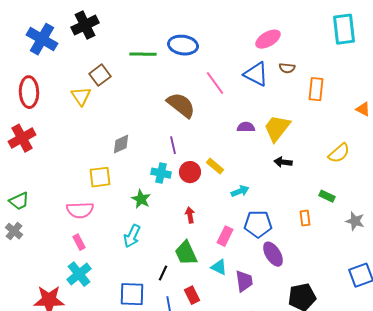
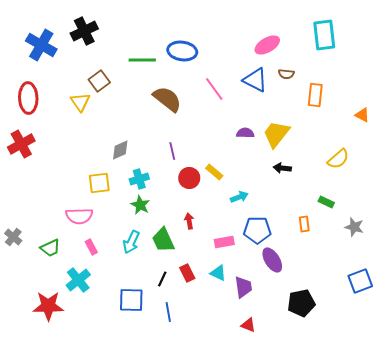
cyan rectangle: (344, 29) -> (324, 35), moved
brown semicircle: (181, 105) -> (167, 99), moved
cyan cross: (161, 173) -> (139, 179), moved, turned -30
green trapezoid: (19, 201) -> (50, 248), moved
pink rectangle: (225, 236) -> (224, 242), turned 54
pink rectangle: (79, 242) -> (91, 247), moved
green trapezoid: (186, 253) -> (163, 240), moved
red rectangle: (192, 295) -> (187, 273), moved

